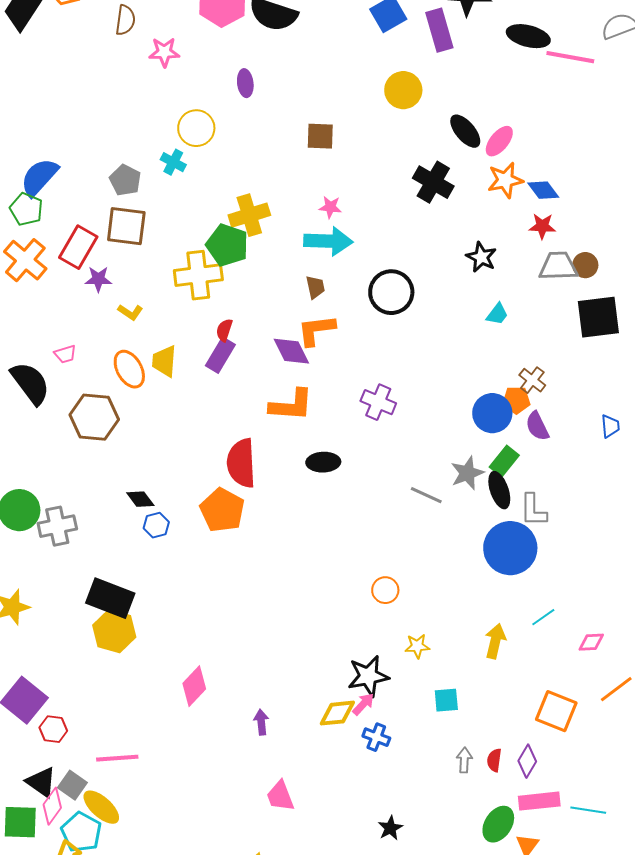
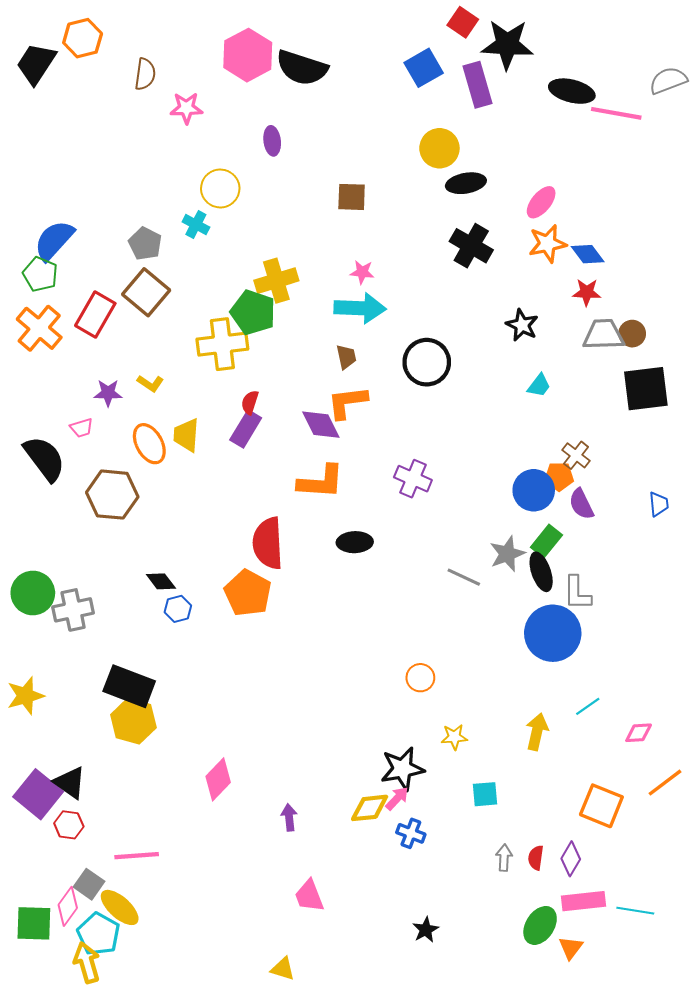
black ellipse: (465, 131) -> (466, 183), moved, turned -60
brown square: (126, 226) -> (146, 292), turned 33
purple star: (98, 279) -> (108, 393), moved
black triangle: (41, 782) -> (70, 783), moved

